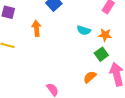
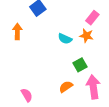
orange star: (105, 35) -> (86, 36), moved

